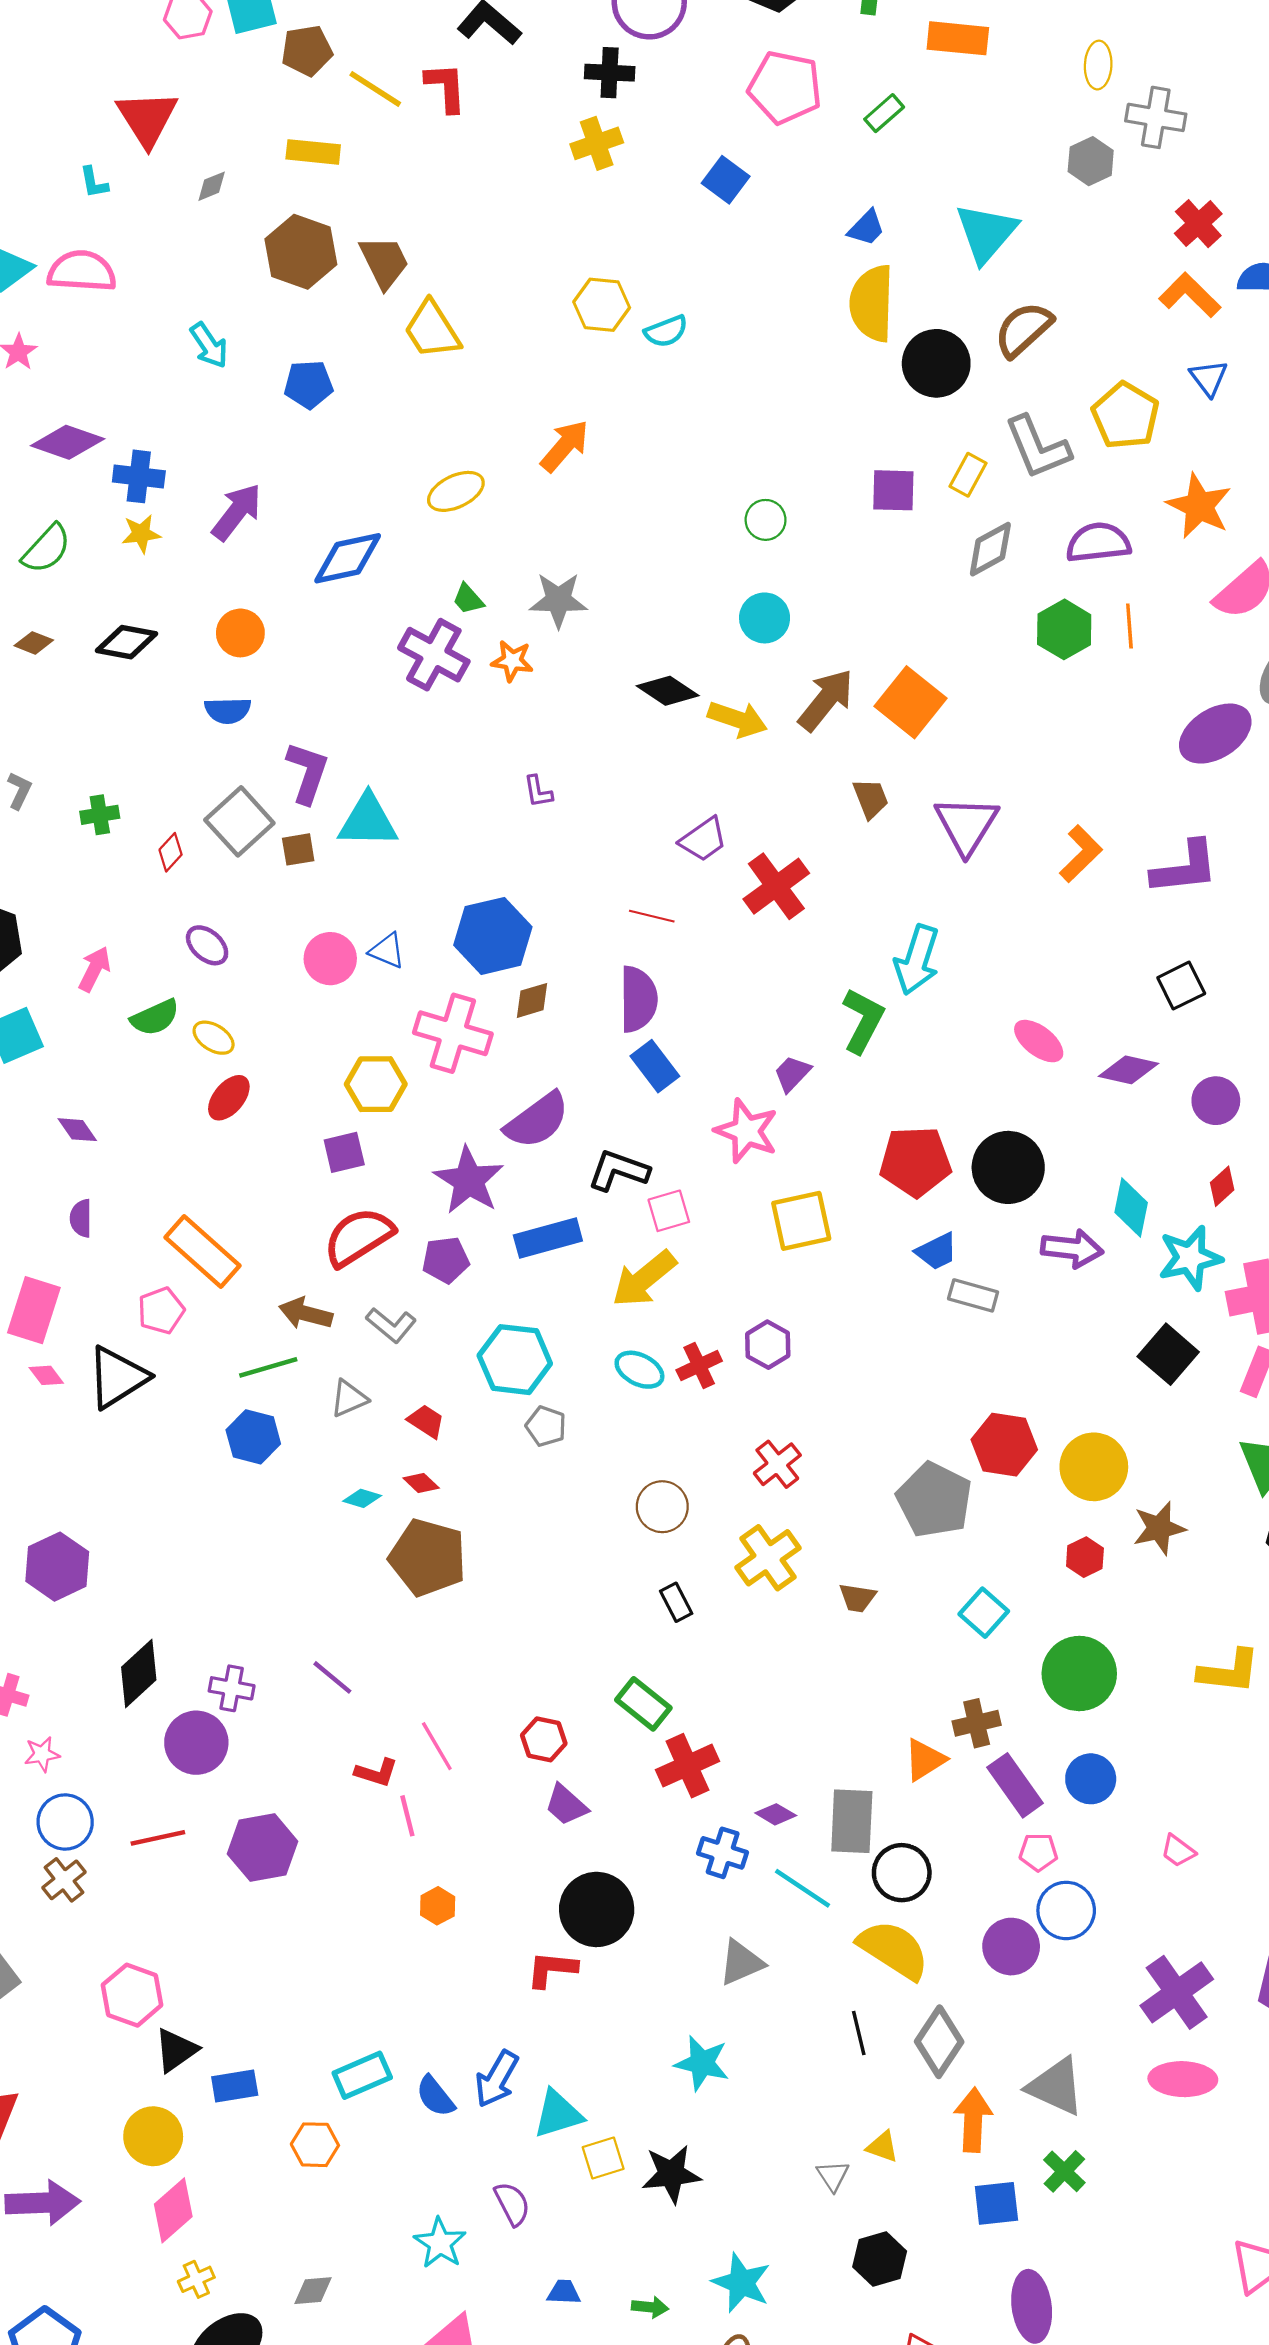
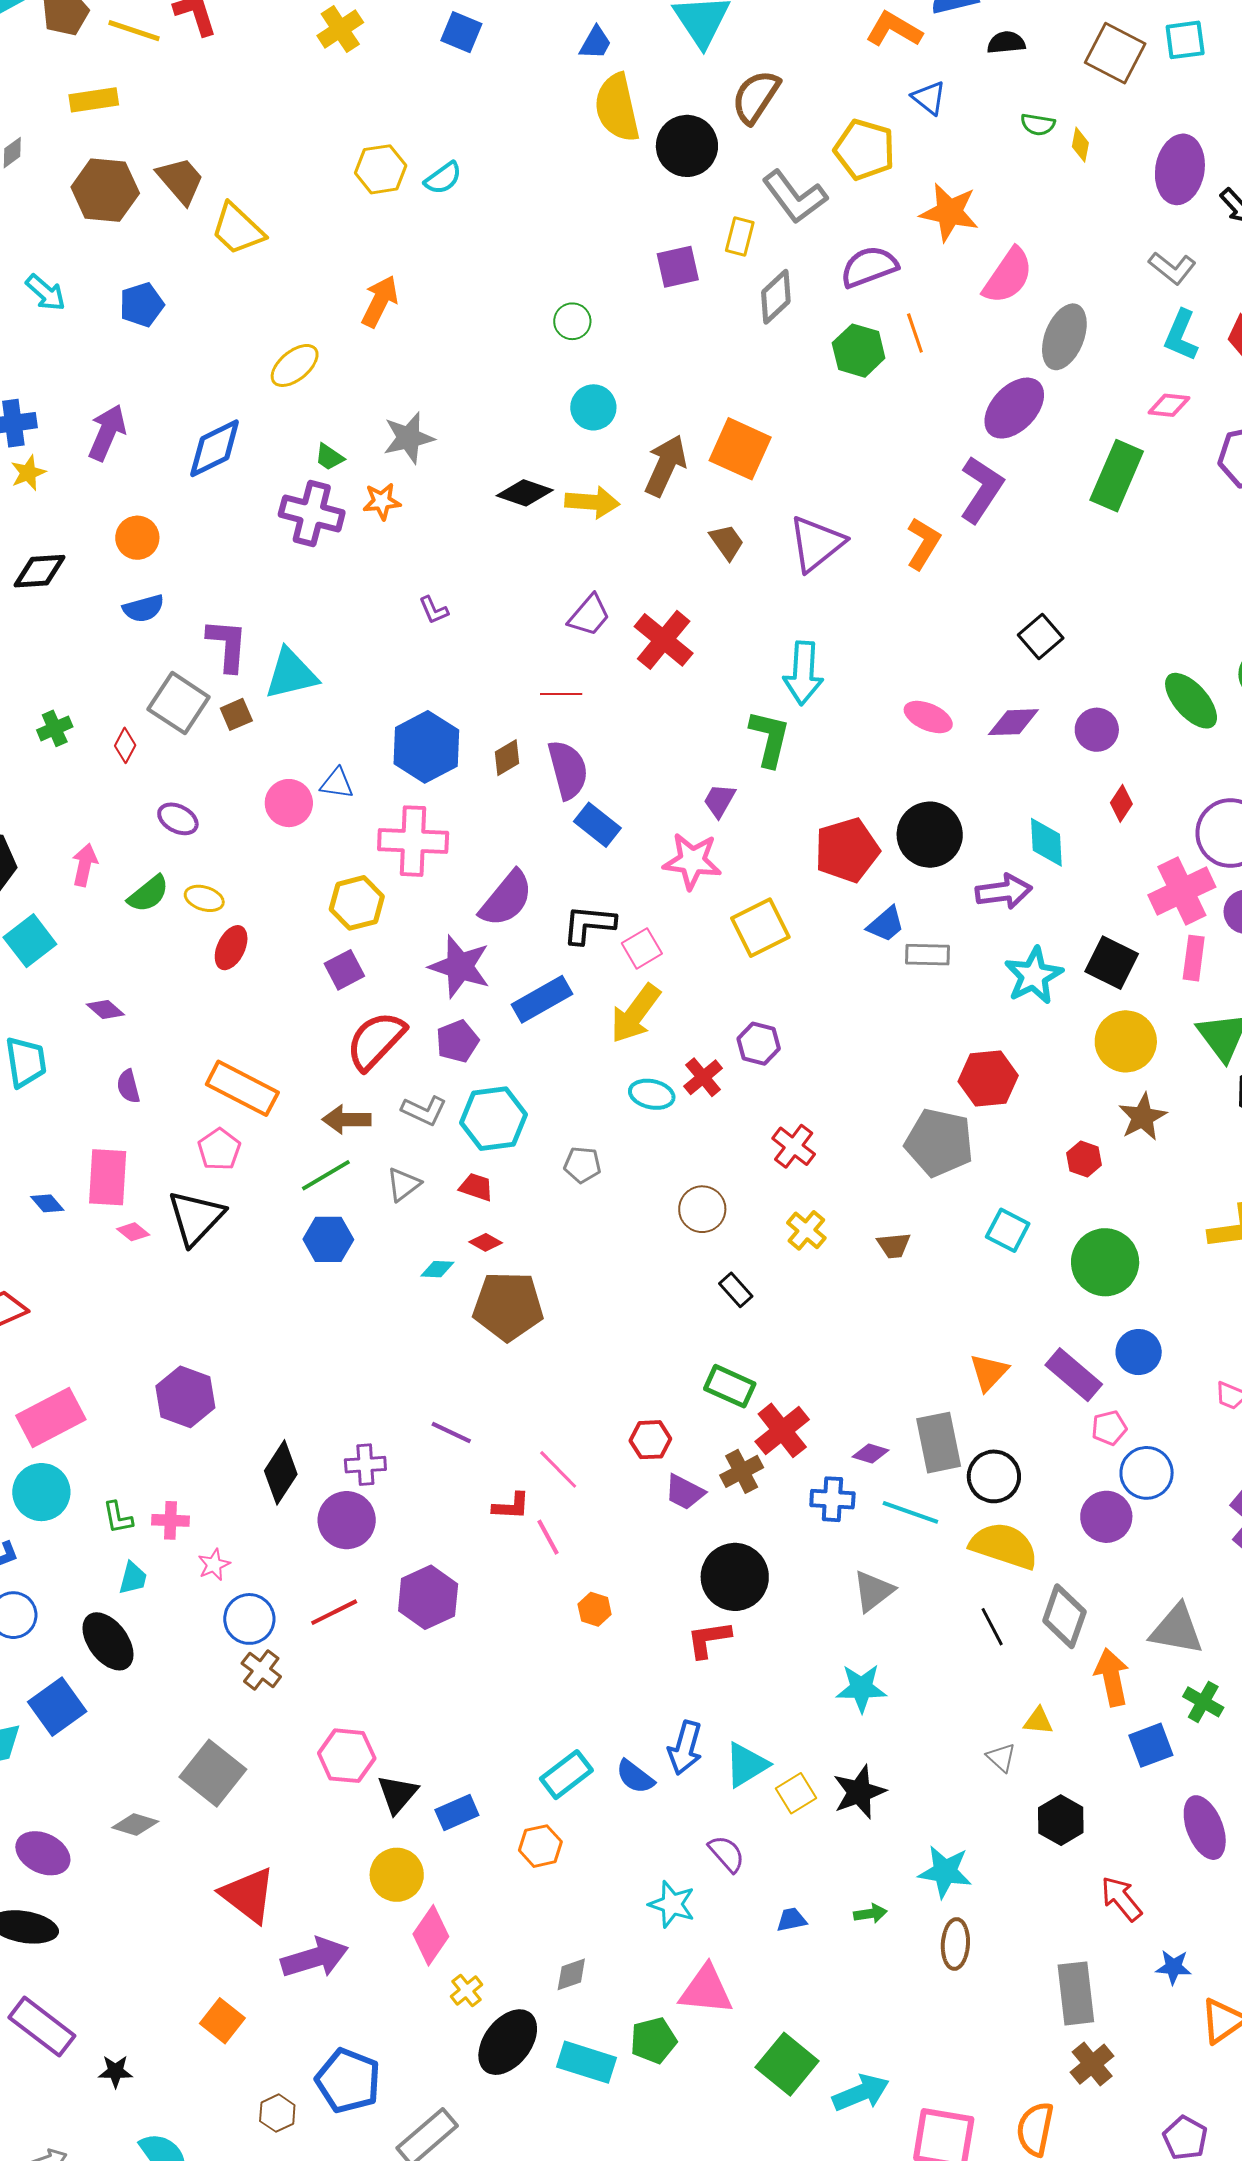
purple triangle: (966, 825) -> (817, 544), turned 34
purple L-shape: (1185, 868) -> (981, 489), moved, turned -36
brown diamond: (532, 1000) -> (507, 758), moved
cyan star: (1190, 1258) -> (1034, 976), moved
cyan hexagon: (515, 1360) -> (493, 1119), moved
yellow circle: (1094, 1467) -> (1126, 1041), moved
yellow cross: (768, 1558) -> (806, 1230), size x0.7
brown cross: (977, 1723) -> (742, 1471), moved

